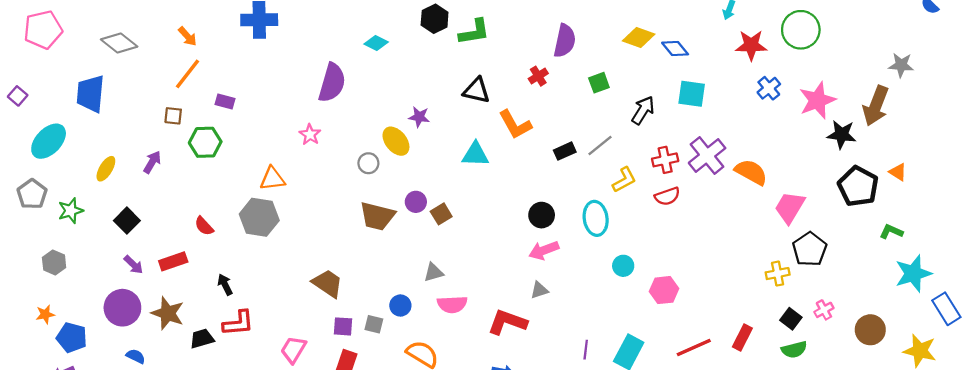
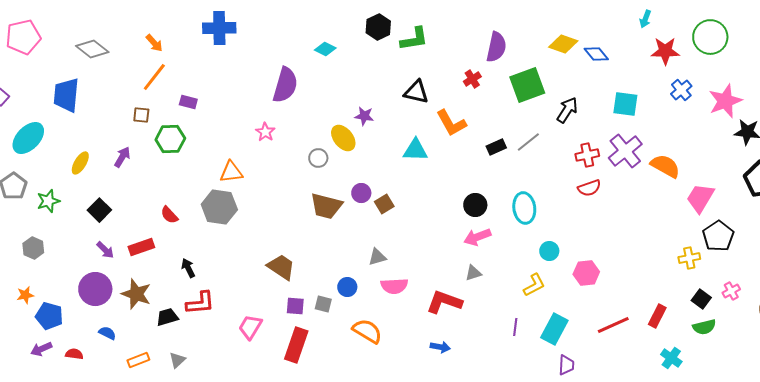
green square: (599, 83) -> (527, 85), size x1.8
cyan square: (692, 94) -> (625, 104), moved
yellow L-shape: (624, 180) -> (534, 285), moved

